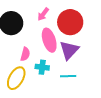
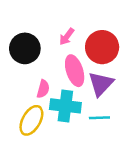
cyan cross: (42, 67) -> (65, 106), size x1.6

